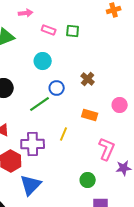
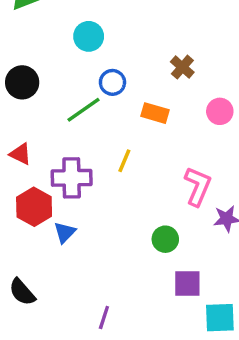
brown cross: (88, 79) -> (182, 67), moved
orange rectangle: (90, 115) -> (155, 113), moved
blue triangle: (31, 185) -> (65, 232), moved, size x0.6

